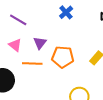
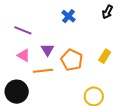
orange pentagon: (63, 57) -> (72, 60), turned 30

